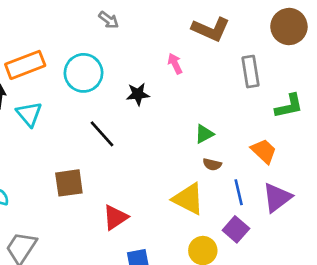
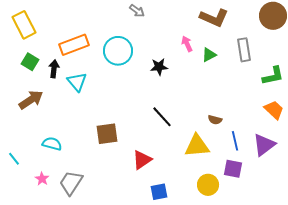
black line: (102, 134) -> (162, 117), moved
green triangle: (204, 134) -> (209, 55), moved
orange trapezoid: (264, 151) -> (274, 110), moved
yellow triangle: (188, 199) -> (197, 146), turned -32
purple square: (236, 229) -> (233, 169), turned -30

